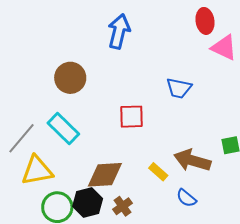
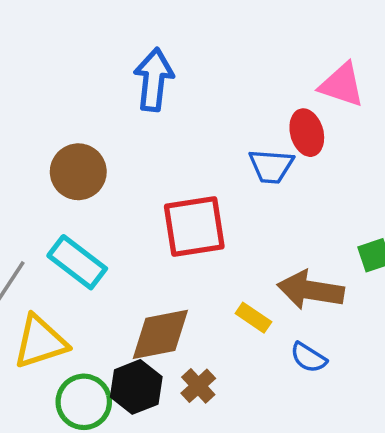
red ellipse: (205, 21) -> (307, 133), moved
red square: (131, 117) -> (194, 227), size x1.4

